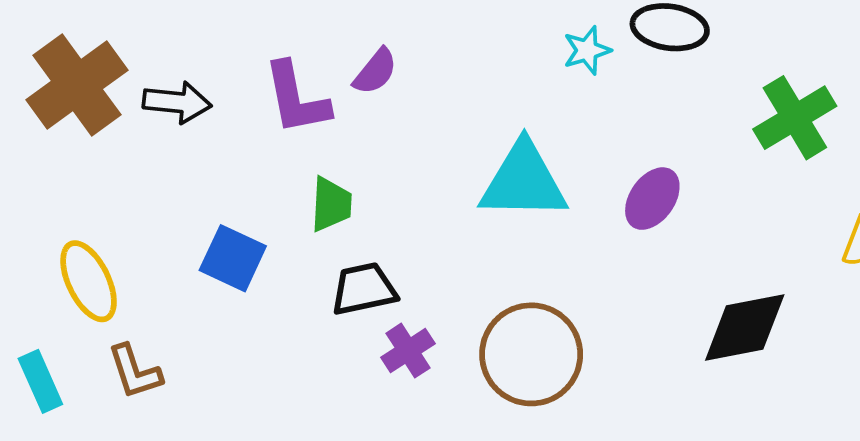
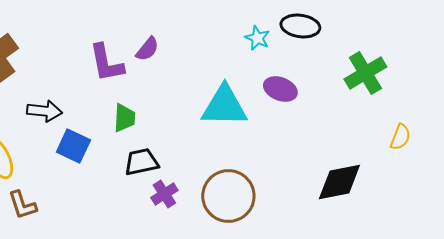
cyan star: (587, 50) -> (257, 38), turned -30
black arrow: (177, 102) -> (44, 111), moved
purple ellipse: (652, 199) -> (280, 89), moved, turned 76

